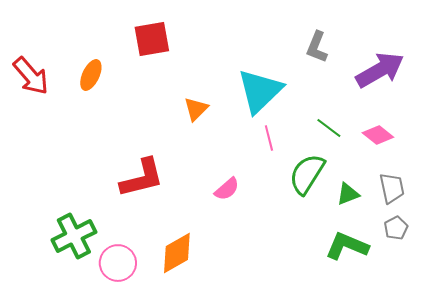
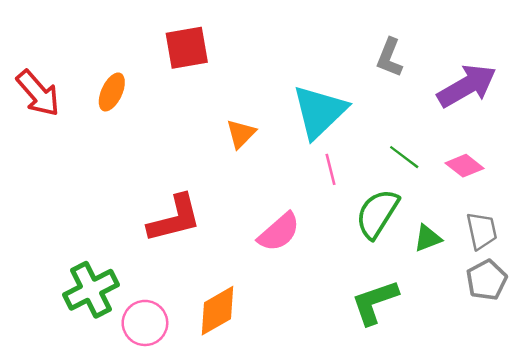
pink semicircle: (227, 189) -> (279, 232), size x1.4
gray pentagon: (396, 228) -> (487, 280), size x1.4
green L-shape: (347, 246) -> (375, 302), moved, turned -42

